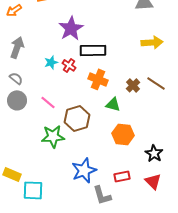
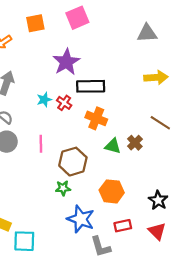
brown cross: (133, 85) -> (135, 143), moved
pink line: (48, 102) -> (41, 144), turned 49
orange hexagon: (123, 134) -> (112, 191), moved
green star: (53, 136) -> (63, 188), moved, size x0.6
blue star: (84, 170) -> (81, 219), turned -30

